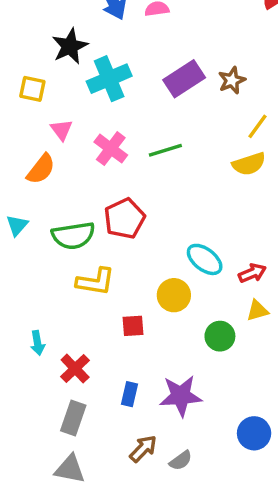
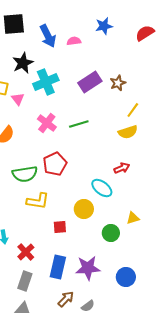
pink triangle: (61, 130) -> (18, 99), moved
red arrow: (252, 273) -> (122, 168), moved
blue rectangle: (130, 394) -> (58, 267), size x1.6
blue circle: (254, 433) -> (126, 277), moved

